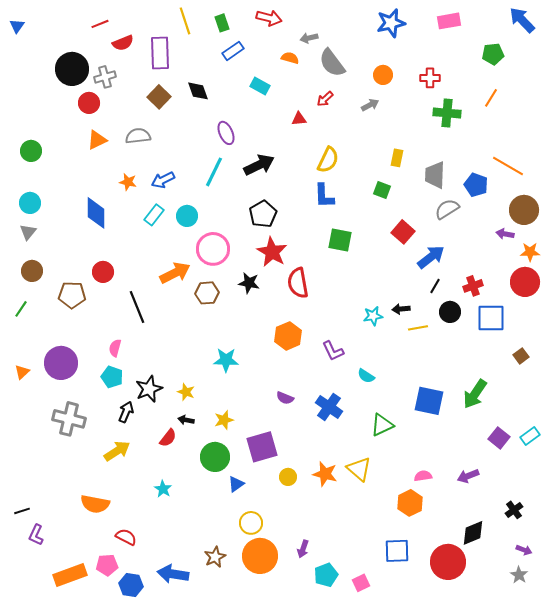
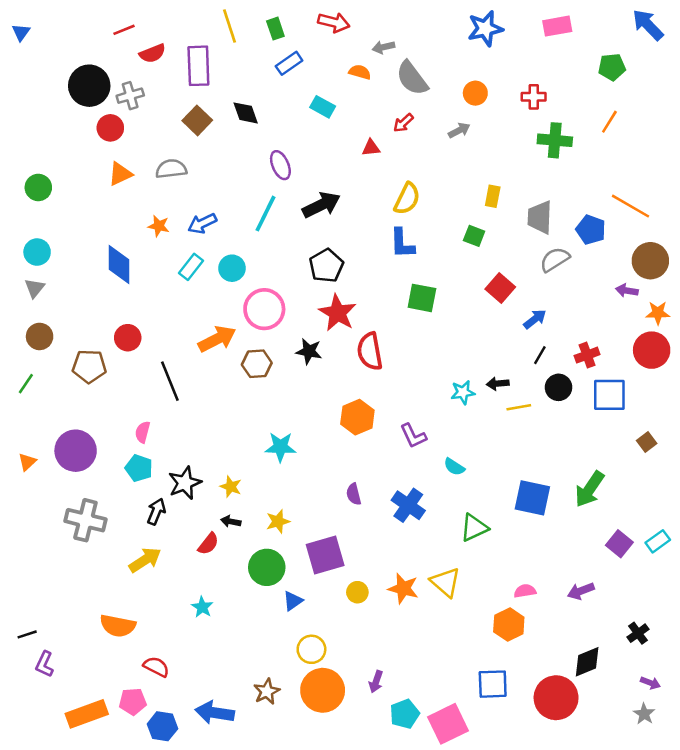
blue arrow: (431, 257) -> (535, 319), size x0.7
purple semicircle: (285, 398) -> (354, 494), turned 54
pink square: (361, 583) -> (448, 724), size x1.8

